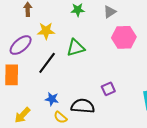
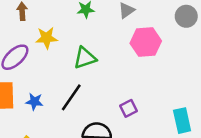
black line: (47, 63) -> (71, 97), moved
blue star: (52, 99) -> (34, 102), moved

